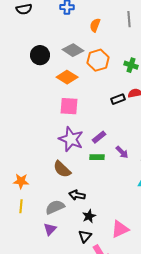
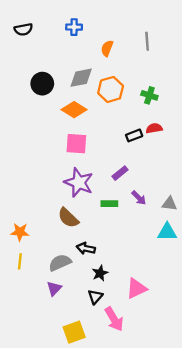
gray diamond: (73, 50) -> (81, 78), turned -45
purple rectangle: (99, 137) -> (120, 173), moved

